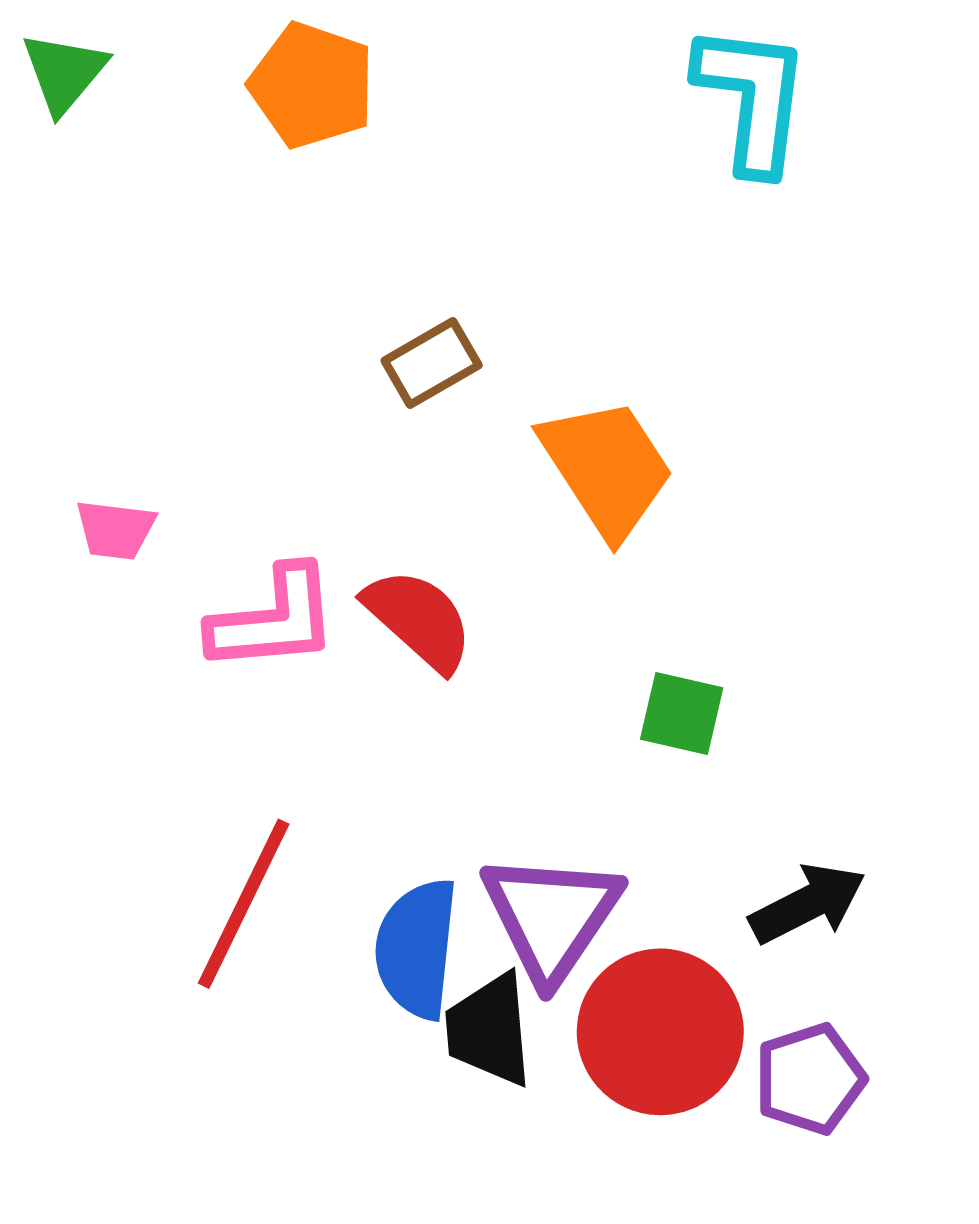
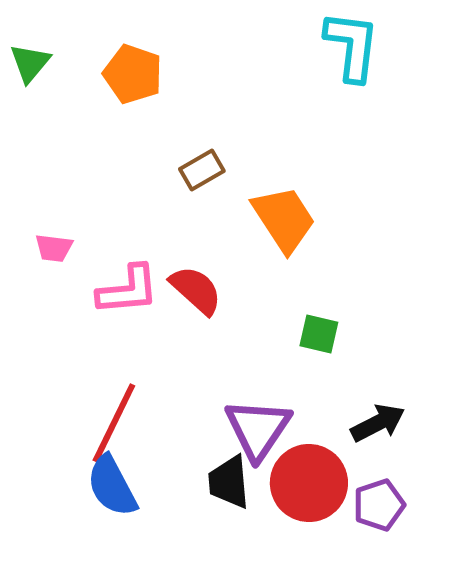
green triangle: (64, 72) -> (30, 63), moved
orange pentagon: (312, 85) -> (133, 74), moved
blue semicircle: (417, 949) -> (112, 486), moved, turned -34

